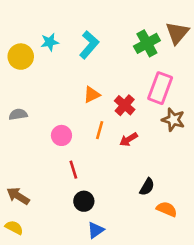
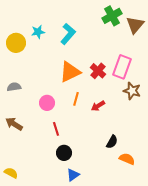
green cross: (147, 43) -> (112, 16), moved
orange triangle: (92, 95) -> (70, 72), size x1.6
red cross: (125, 105) -> (98, 71), moved
brown arrow: (18, 196) -> (14, 124), moved

